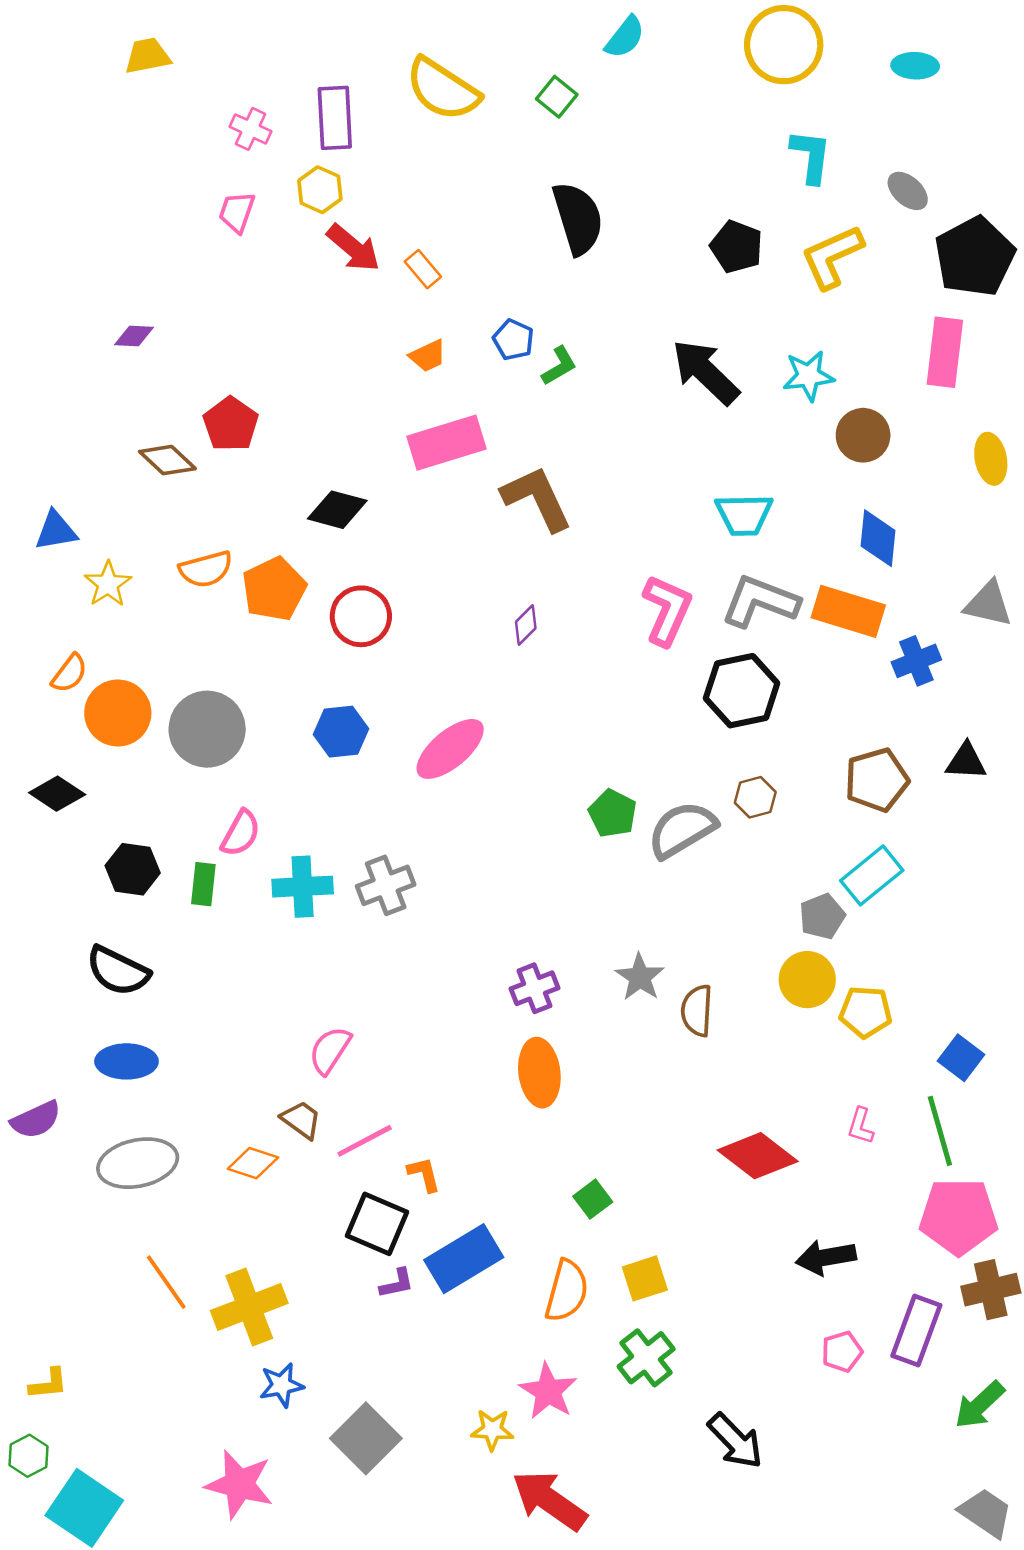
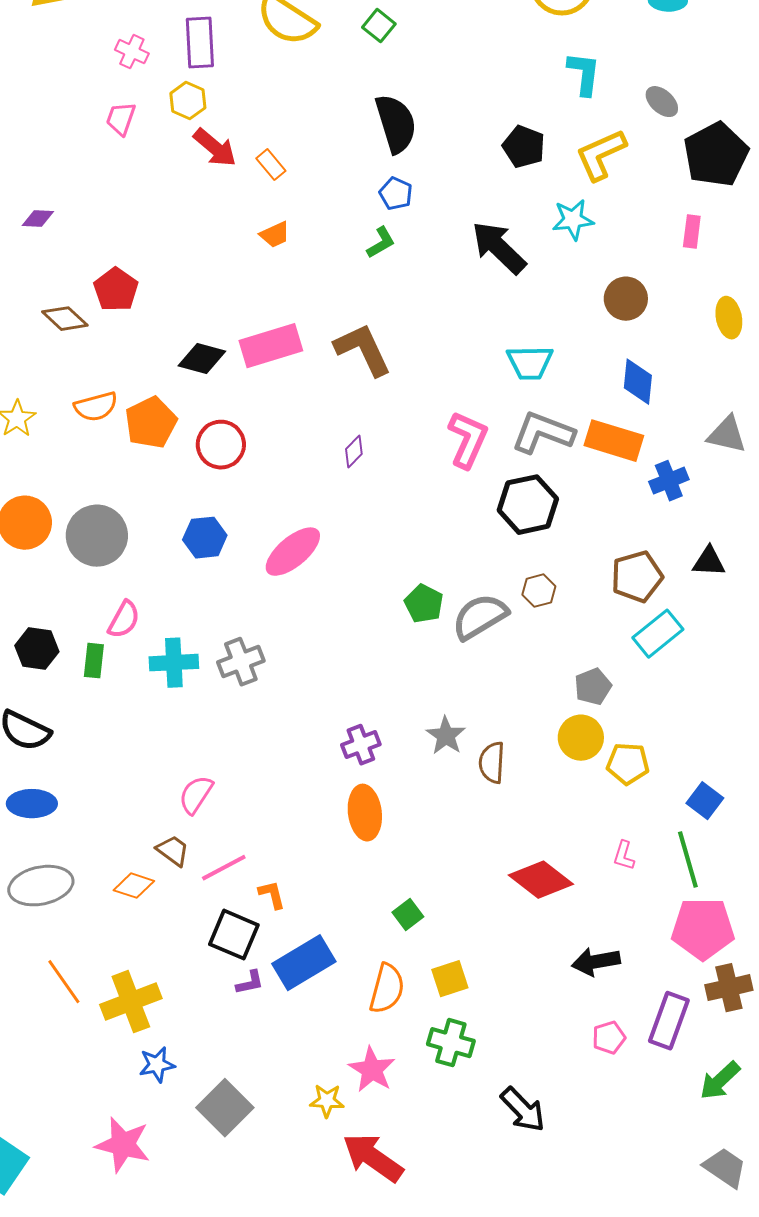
blue pentagon: (513, 340) -> (396, 194), moved
pink rectangle: (945, 352) -> (692, 232), size x0.6
cyan star: (808, 376) -> (573, 220), moved
pink rectangle: (446, 443) -> (271, 346), moved
cyan rectangle: (872, 875) -> (658, 634), moved
green cross: (646, 1358) -> (451, 1043), turned -36

